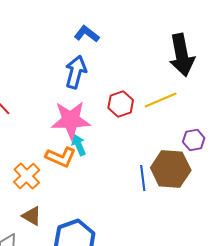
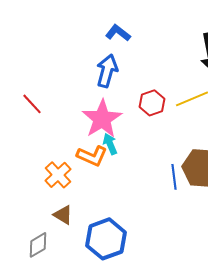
pink star: (71, 120) -> (102, 119), turned -30

